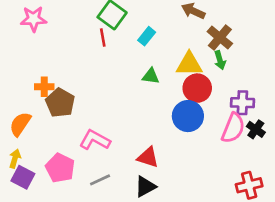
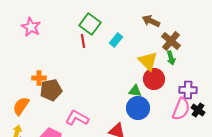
pink star: (34, 19) -> (31, 27), turned 30
yellow triangle: (189, 64) -> (148, 61), turned 45
green triangle: (151, 76) -> (135, 91), moved
brown pentagon: (60, 103) -> (51, 90), turned 30
blue circle: (188, 116) -> (138, 108), moved

